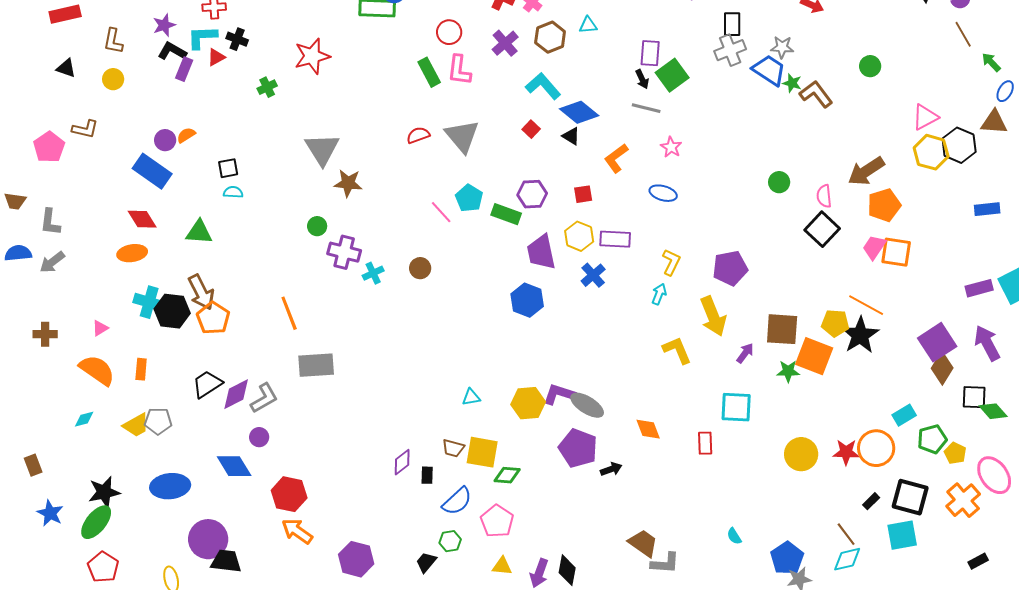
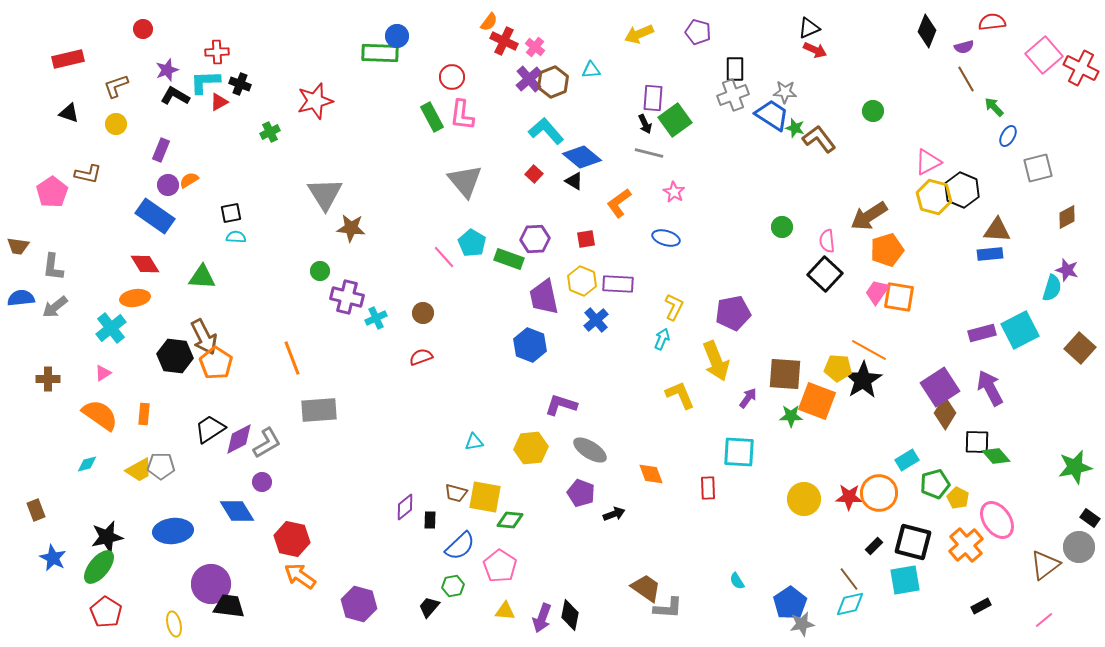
brown L-shape: (113, 41) -> (116, 86), turned 60
purple cross: (505, 43) -> (529, 79), moved
purple rectangle: (184, 69) -> (161, 150), moved
brown triangle: (994, 122) -> (997, 230), moved
red semicircle: (418, 135) -> (421, 357), moved
cyan cross: (149, 302) -> (111, 328), moved, turned 36
purple L-shape: (559, 394) -> (561, 405), moved
purple pentagon: (578, 448) -> (581, 493), size x0.7

